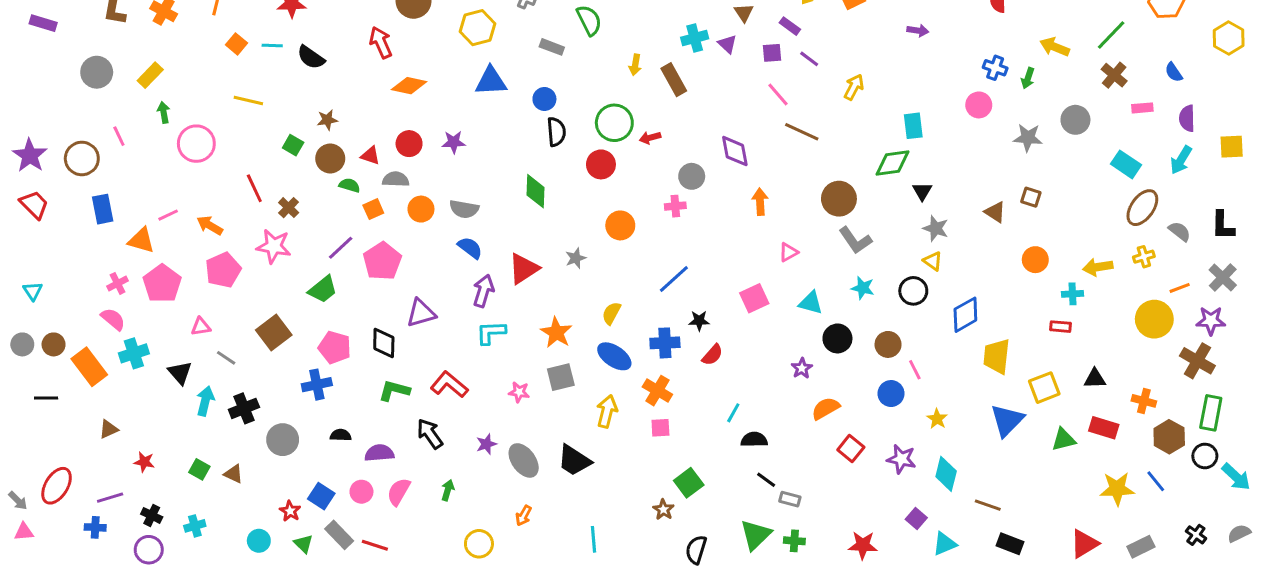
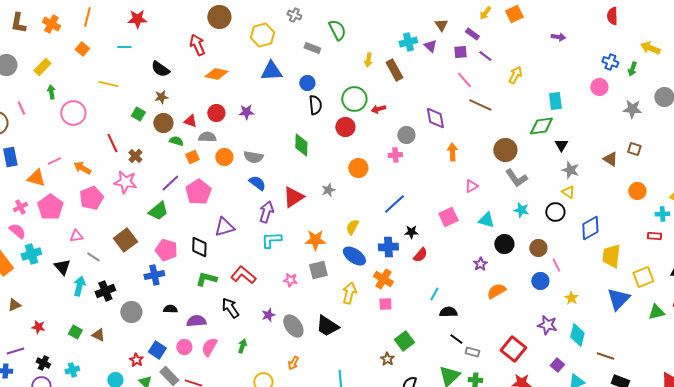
orange square: (237, 44) -> (82, 49), moved
black semicircle: (311, 57) -> (160, 69), moved
orange star: (556, 333) -> (315, 240), turned -30
red square: (851, 449) -> (513, 349), moved, size x1.4

